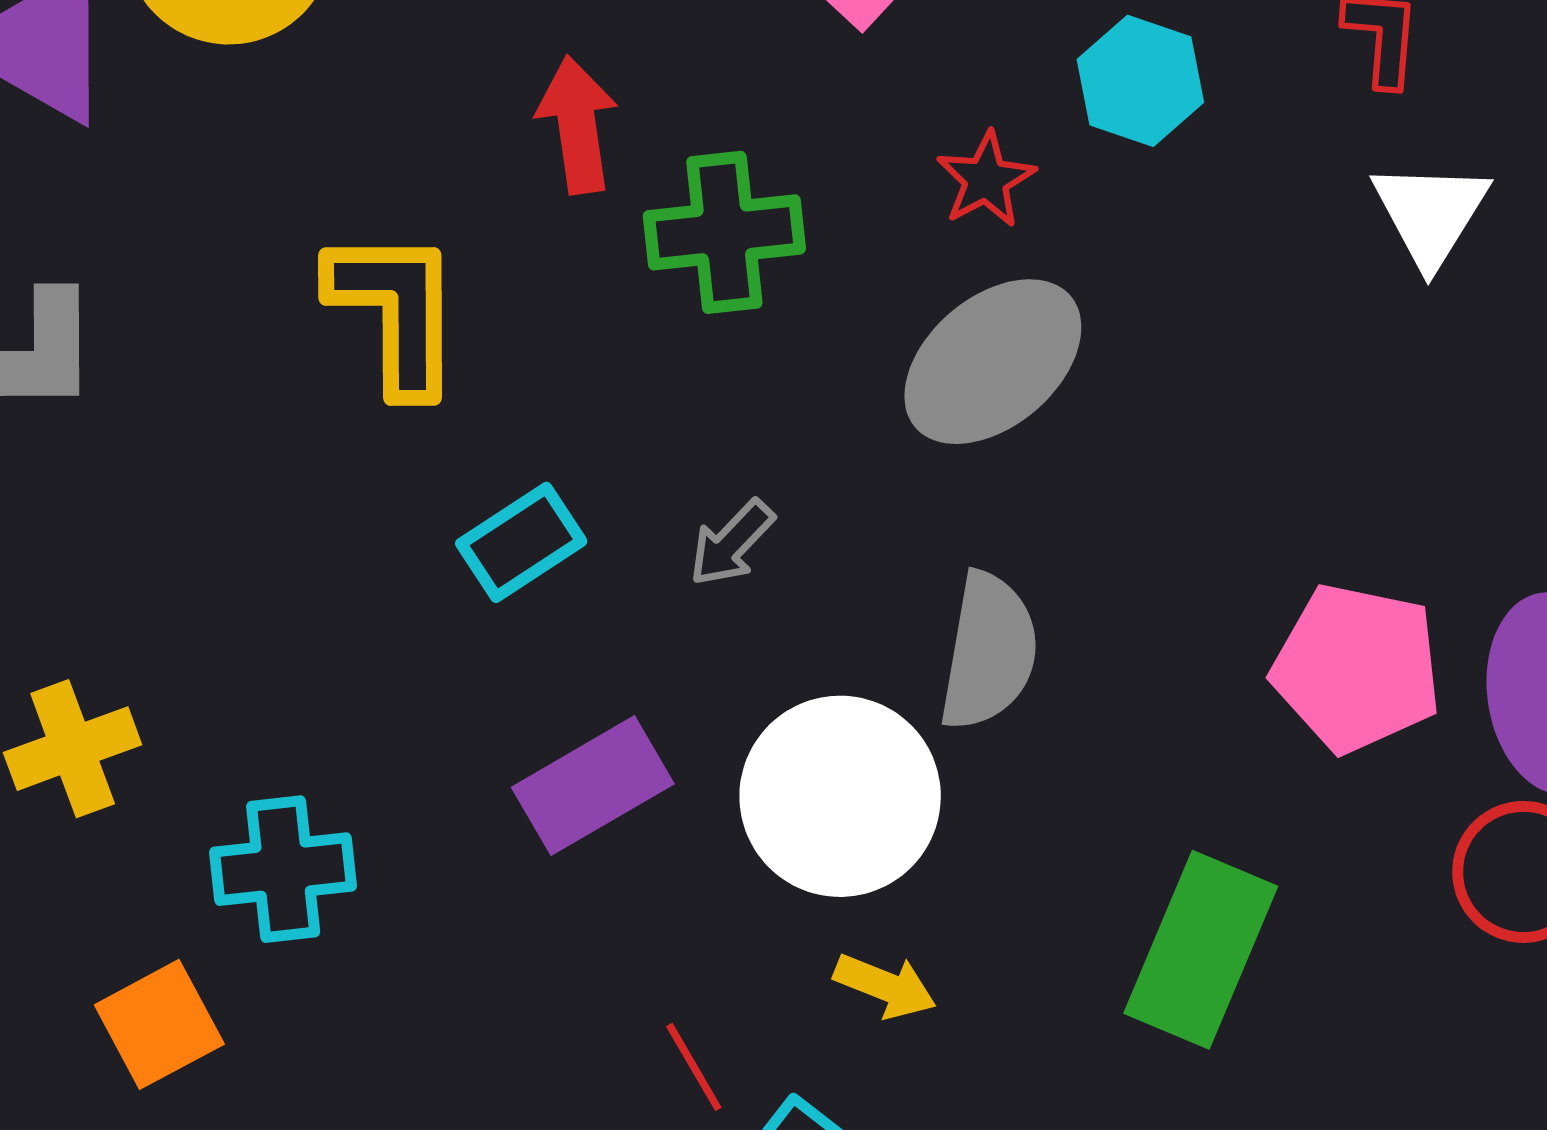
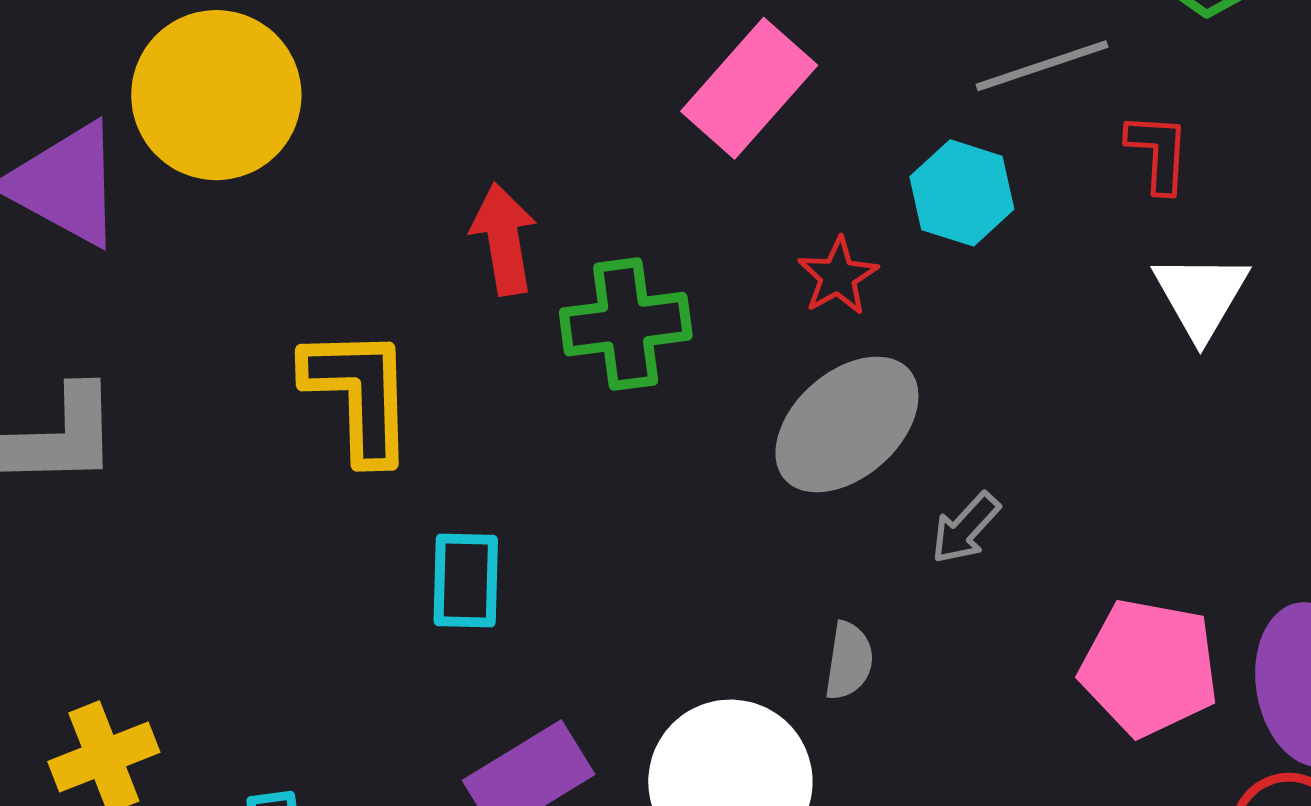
cyan rectangle: (521, 542) -> (466, 581), turned -54
gray arrow: (731, 543) -> (966, 528), moved
gray semicircle: (989, 651) -> (849, 661), size x0.6

